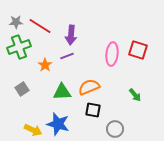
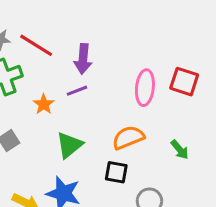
orange semicircle: (89, 87) -> (128, 138), moved
green triangle: (62, 92) -> (69, 145), turned -36

